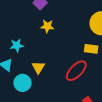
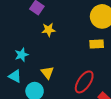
red ellipse: (76, 71) -> (84, 82), moved

